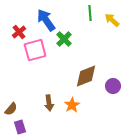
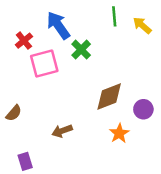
brown arrow: (49, 103) -> (62, 131), turned 77
orange star: (72, 105) -> (119, 133), moved
brown semicircle: (11, 109) -> (14, 113), moved

